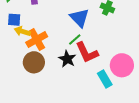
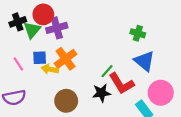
blue triangle: (80, 18) -> (144, 61), moved
orange cross: (37, 39) -> (66, 59), moved
black star: (67, 59) -> (101, 93), turned -30

